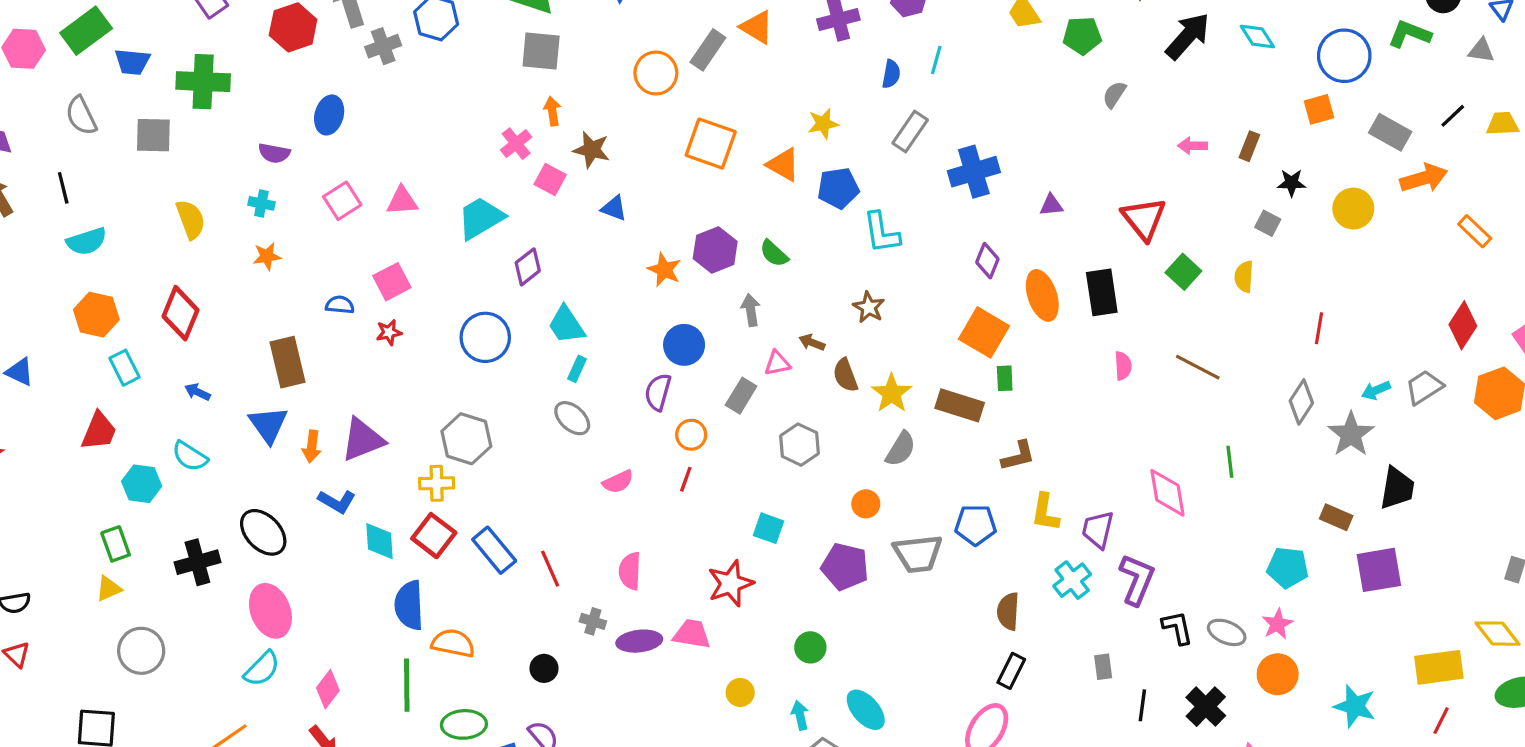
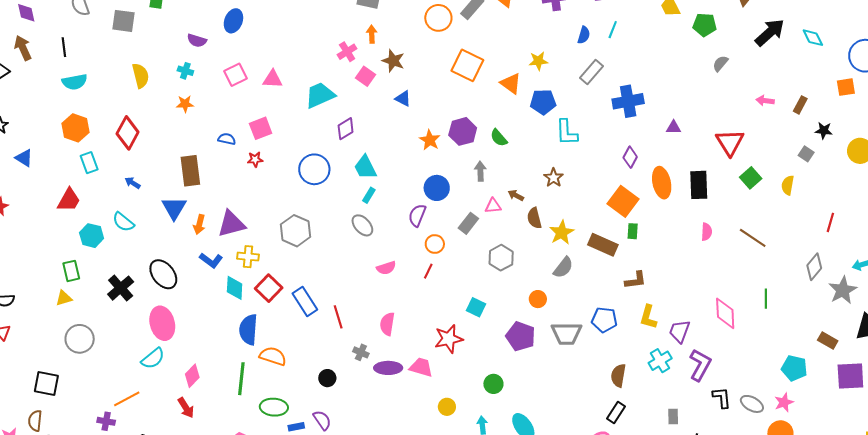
yellow cross: (437, 483) -> (248, 257), moved
black cross: (197, 562) -> (121, 288), turned -32

